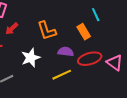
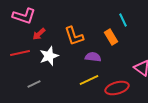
white star: (31, 58) -> (49, 56), moved
red ellipse: (90, 59) -> (117, 88), moved

